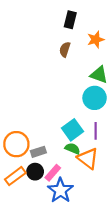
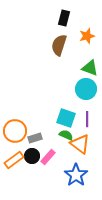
brown semicircle: (65, 49) -> (59, 45), size x1.5
cyan square: (73, 130) -> (66, 118), turned -36
blue star: (60, 190) -> (76, 175), moved

